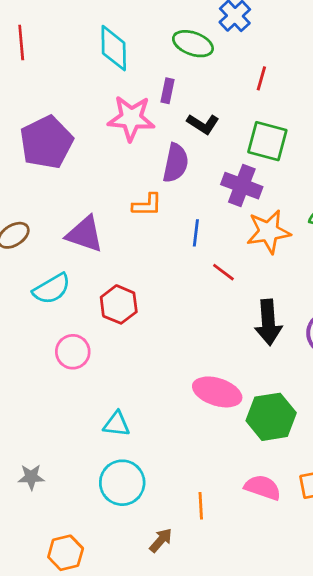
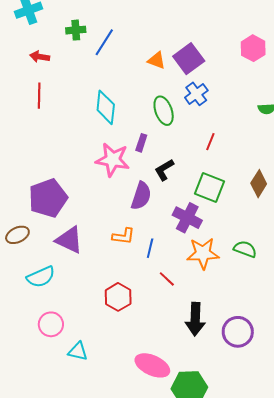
green ellipse: (193, 44) -> (164, 111), turned 44
black L-shape: (203, 124) -> (164, 170), turned 110
purple pentagon: (46, 142) -> (48, 198), moved
orange L-shape: (147, 205) -> (124, 236), moved
red hexagon: (119, 304) -> (118, 297), moved
cyan triangle: (117, 424) -> (78, 351), moved

